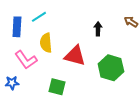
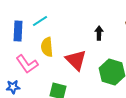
red triangle: (75, 56) -> (76, 60), turned 30

